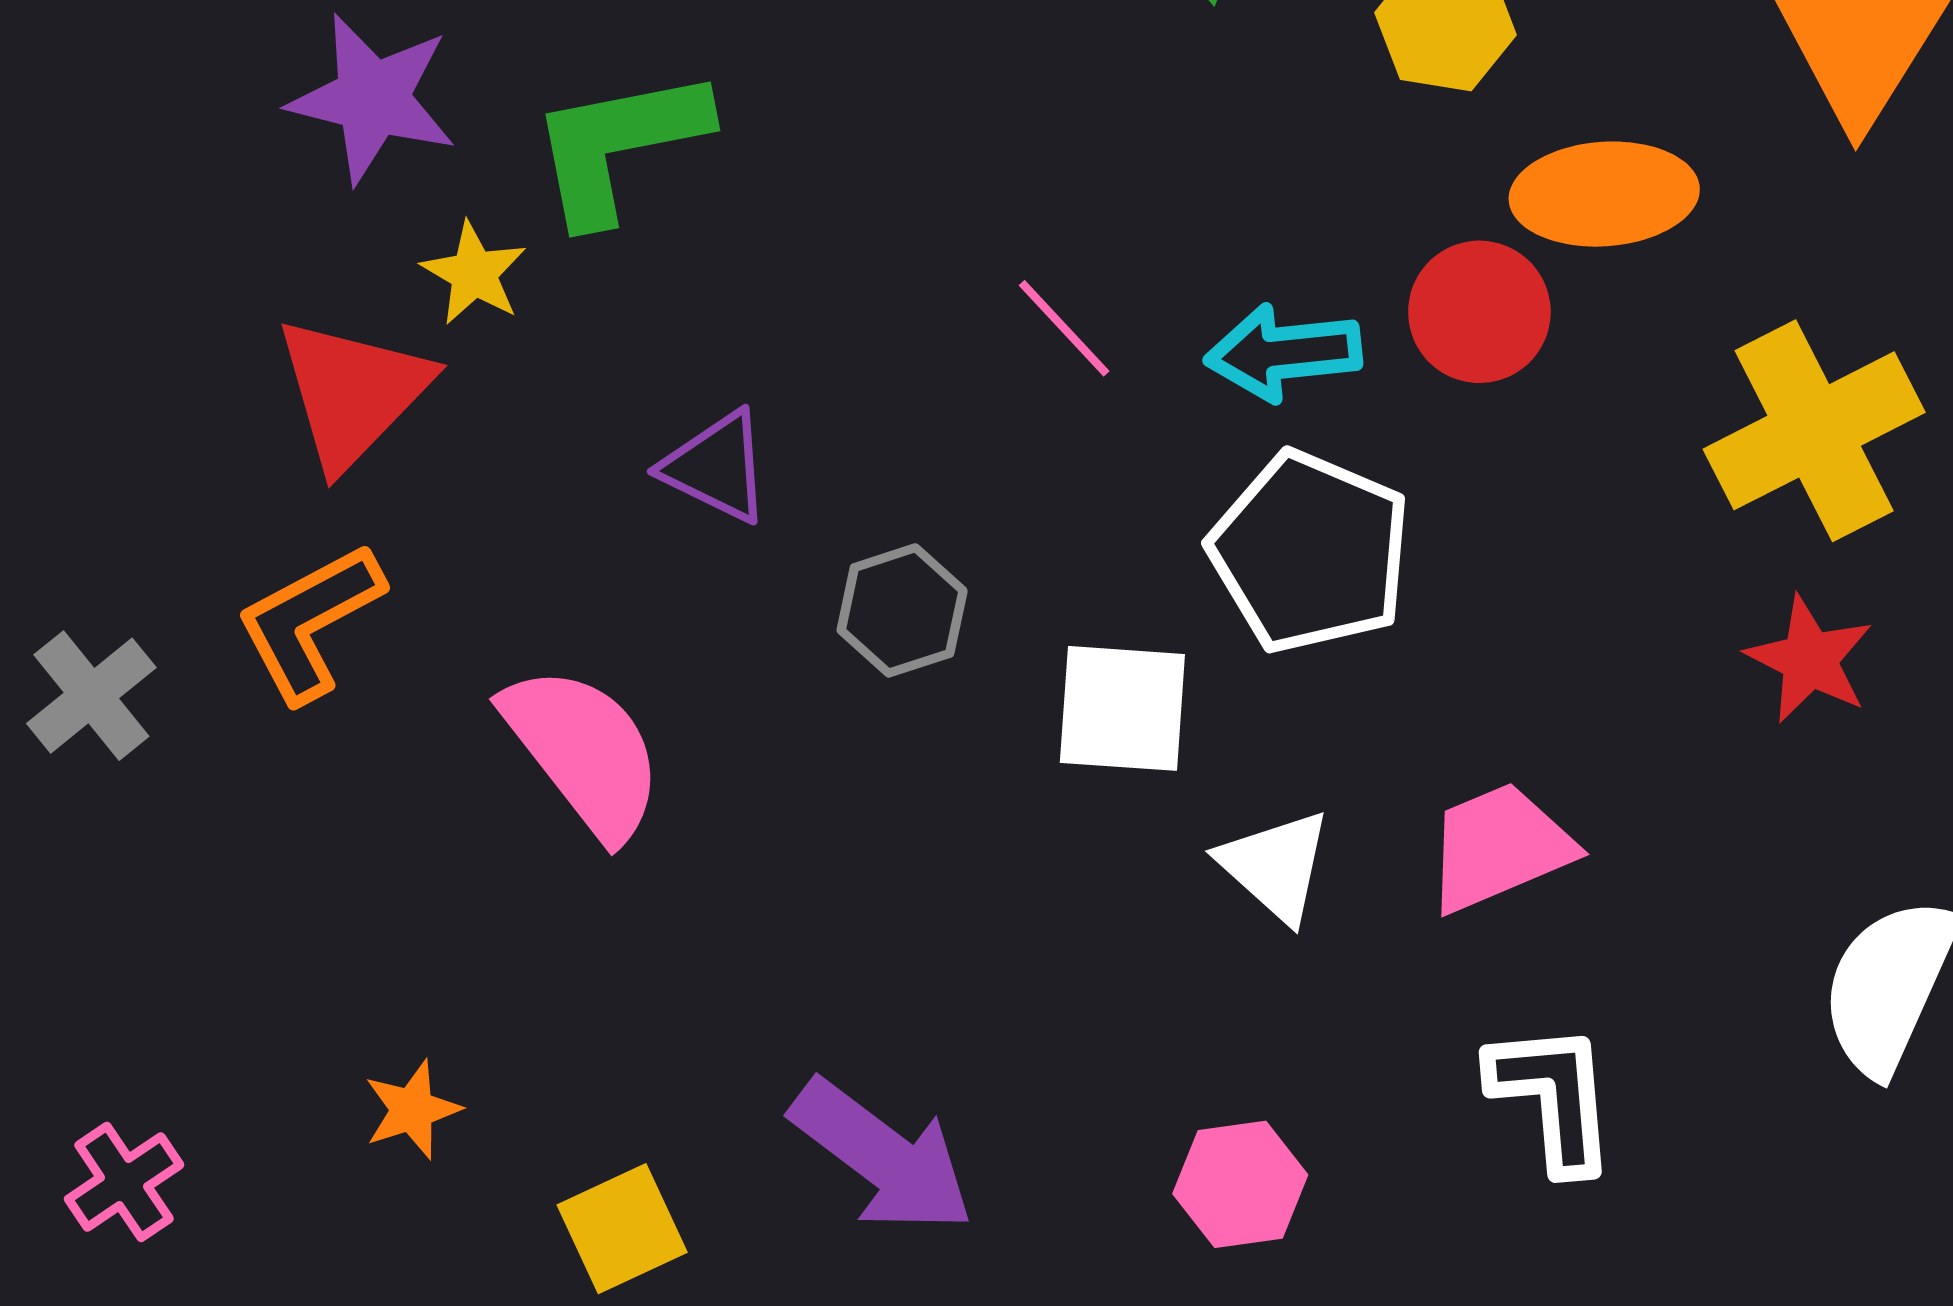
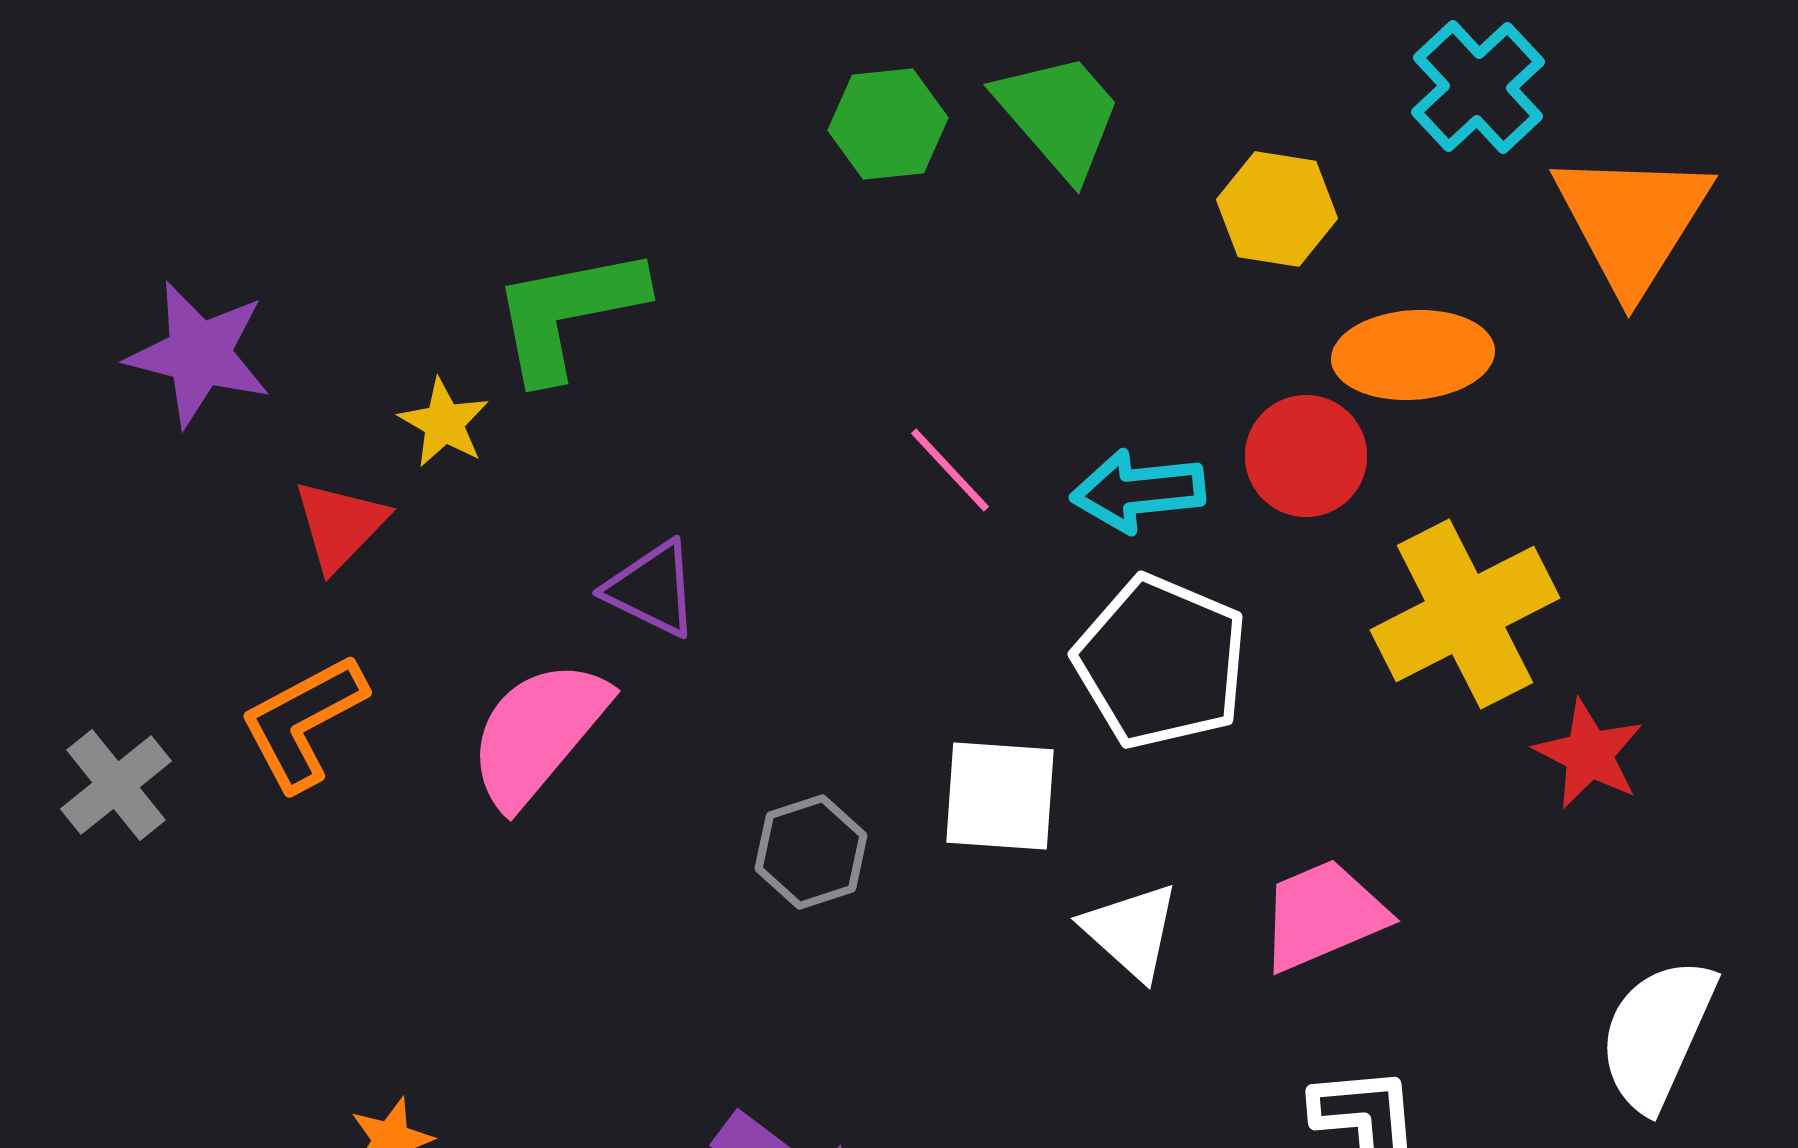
purple star: (372, 98) -> (199, 354), moved
red triangle: (353, 392) -> (340, 525), size x0.7
yellow cross: (1814, 431) -> (1465, 614), moved
gray hexagon: (902, 610) -> (811, 852), moved
pink semicircle: (584, 752) -> (538, 733), moved, turned -102

